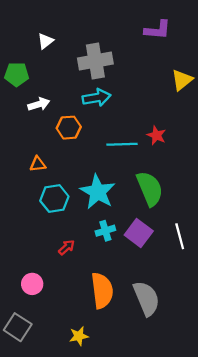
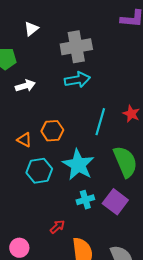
orange hexagon: (69, 128) -> (52, 131), moved
cyan line: (122, 144) -> (100, 122), turned -72
orange triangle: (38, 164) -> (24, 140), turned 35
red arrow: (67, 247) -> (57, 227), moved

